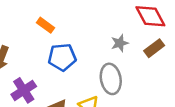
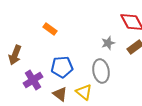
blue pentagon: (62, 57) -> (62, 67), moved

